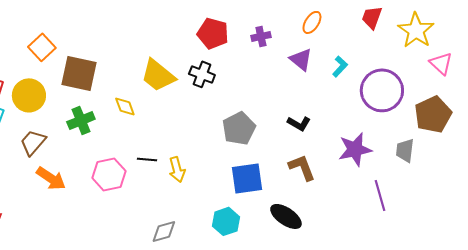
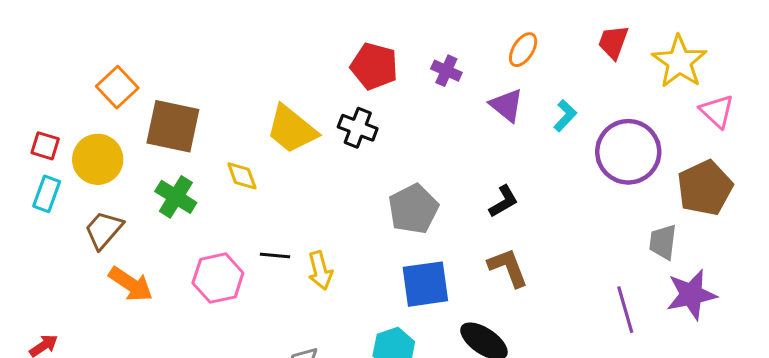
purple cross: (261, 36) -> (446, 71), turned 36
green cross: (81, 120) -> (176, 197), turned -36
black L-shape: (299, 123) -> (504, 201), turned -60
purple star: (355, 149) -> (691, 295), moved

